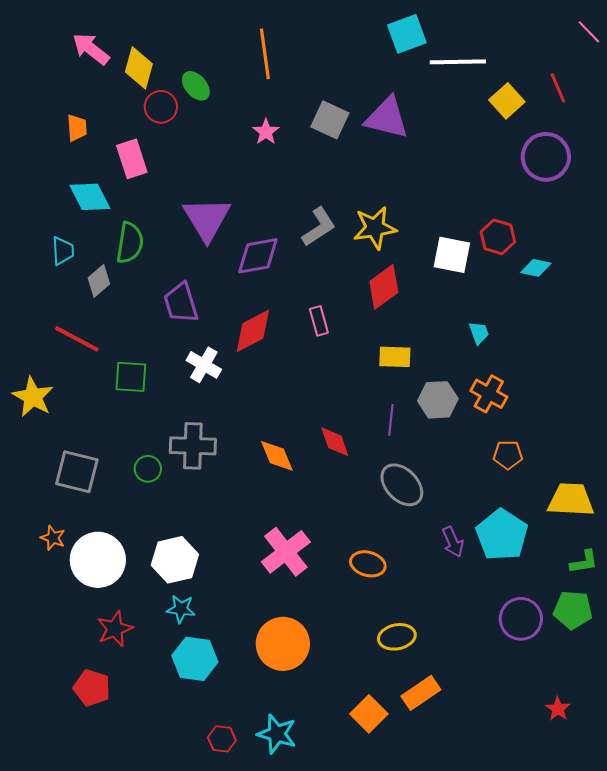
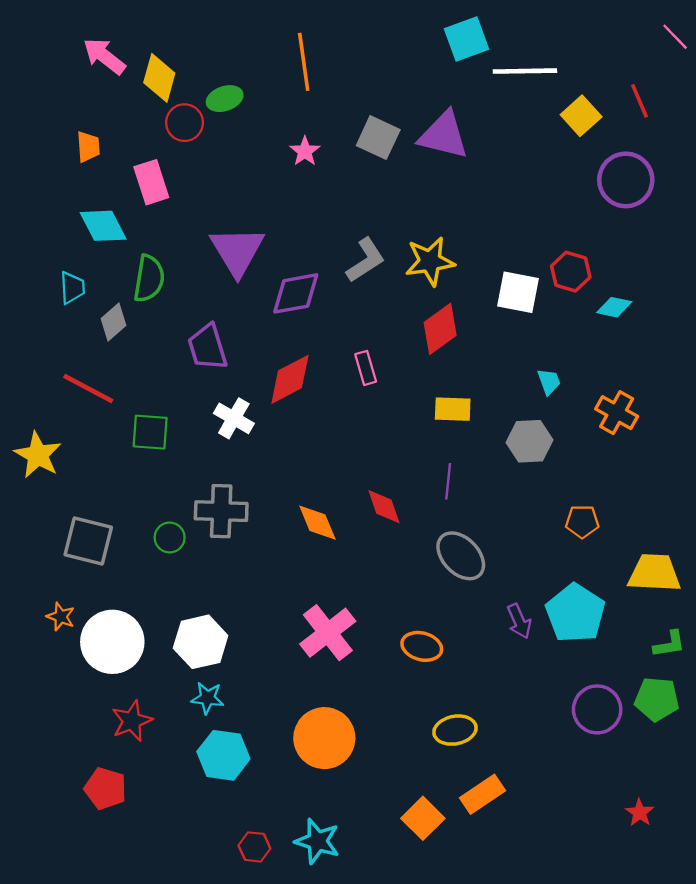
green ellipse: (196, 86) -> (225, 99), turned -68
orange cross: (489, 394) -> (617, 413), moved
gray hexagon: (438, 400) -> (529, 441), moved

